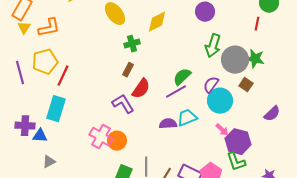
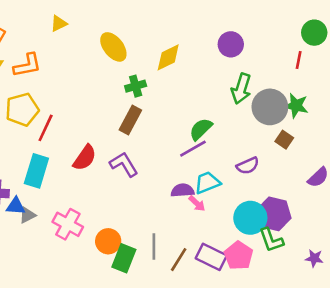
brown rectangle: (128, 70) -> (130, 120), size x1.5
purple semicircle: (211, 85) -> (248, 166), moved, turned -150
red semicircle: (141, 89) -> (85, 158), moved
cyan circle: (220, 101) -> (250, 218), moved
pink arrow: (222, 130) -> (197, 203), moved
pink cross: (101, 137) -> (68, 224), moved
orange circle: (117, 141) -> (108, 241), moved
gray triangle: (49, 162) -> (27, 215), moved

